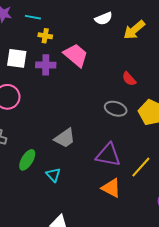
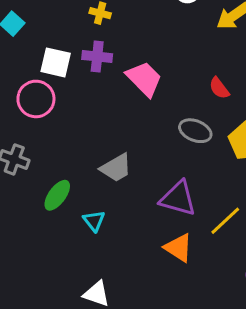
pink trapezoid: (76, 55) -> (144, 79), moved
white square: (17, 58) -> (56, 62), moved

